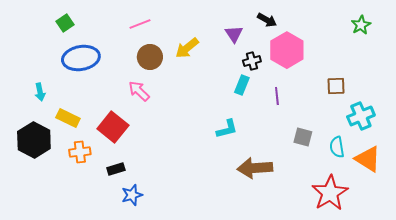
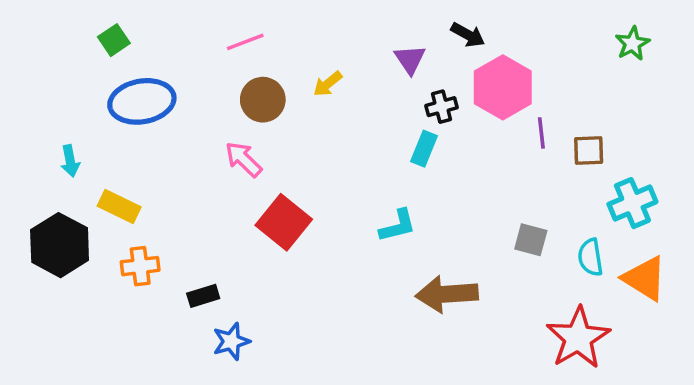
yellow arrow: (187, 48) -> (328, 84), size x0.7
purple line: (277, 96) -> (541, 133), moved
red square: (113, 127) -> (284, 222), moved

